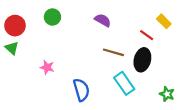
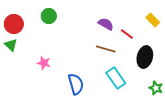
purple semicircle: (103, 20) -> (106, 24), moved
red line: (147, 35) -> (127, 34), moved
black ellipse: (142, 60) -> (145, 57), moved

